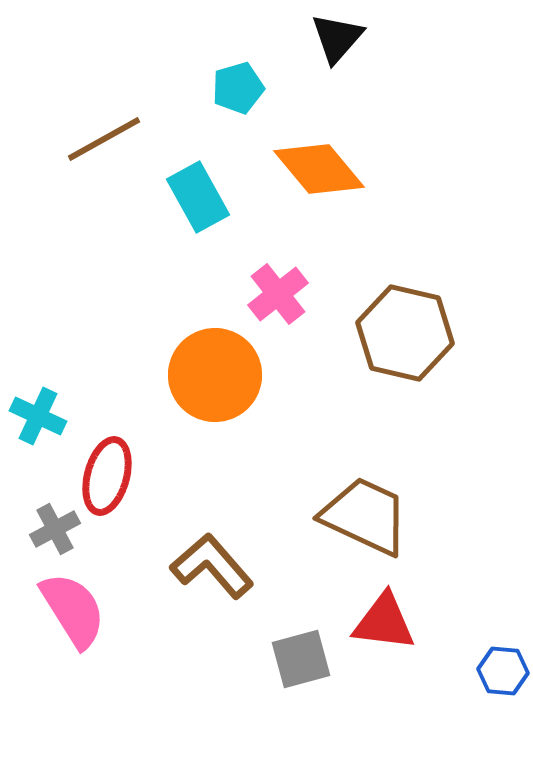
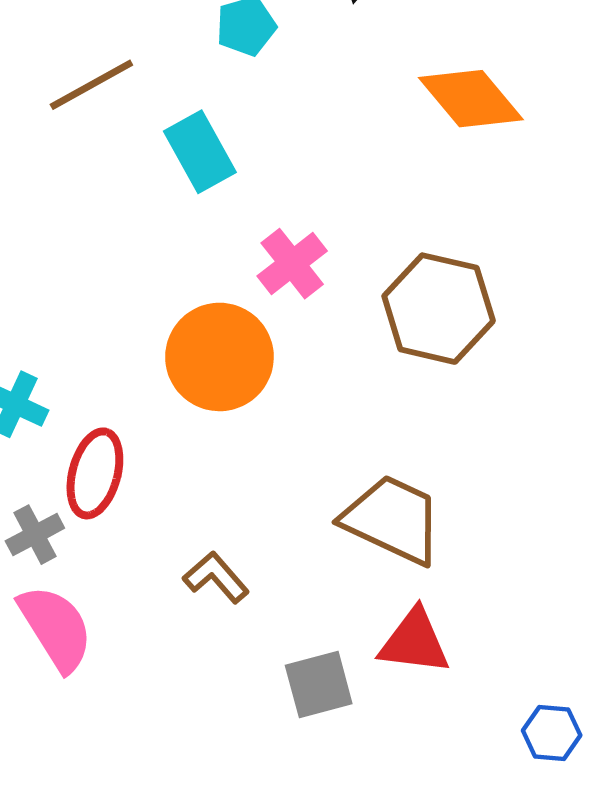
orange diamond: (319, 169) -> (471, 99), moved
brown L-shape: (212, 566) -> (216, 577), size x0.7
blue hexagon: (503, 671) -> (552, 733), moved

